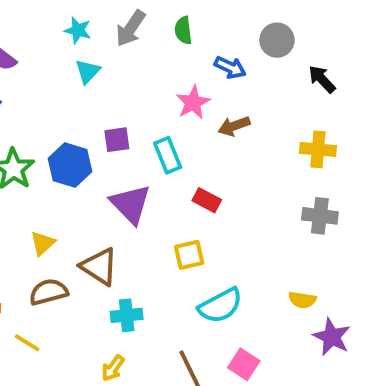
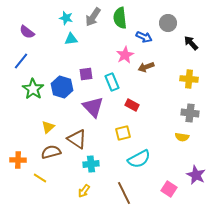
green semicircle: (183, 30) -> (120, 18), size x1.5
cyan triangle: (88, 71) -> (71, 39), turned 40
yellow semicircle: (302, 300) -> (182, 137), moved
pink square: (244, 364) -> (169, 189), moved

